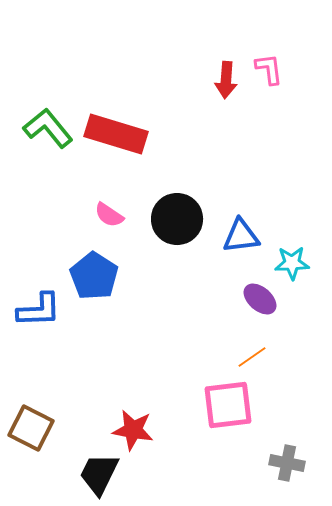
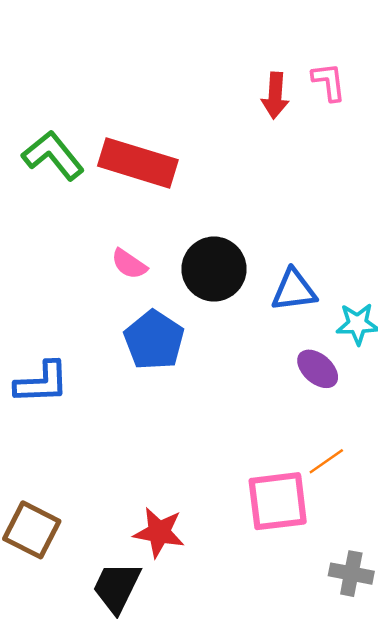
blue pentagon: (94, 276) -> (154, 340), moved
orange line: (252, 357) -> (326, 461), moved

